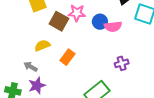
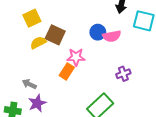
pink star: (77, 13) -> (76, 57), moved
yellow semicircle: (42, 45) -> (38, 43), moved

